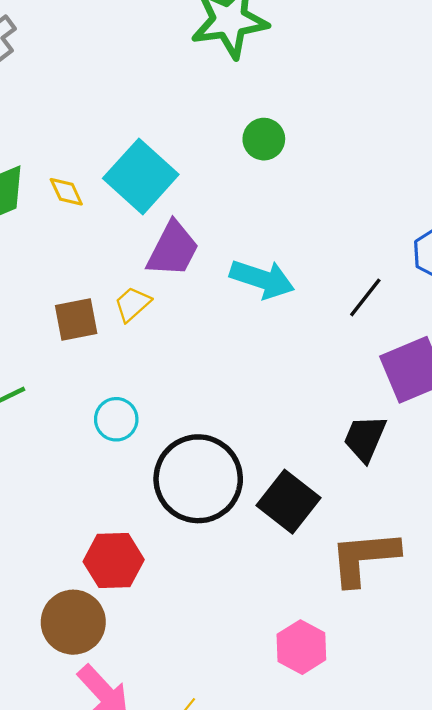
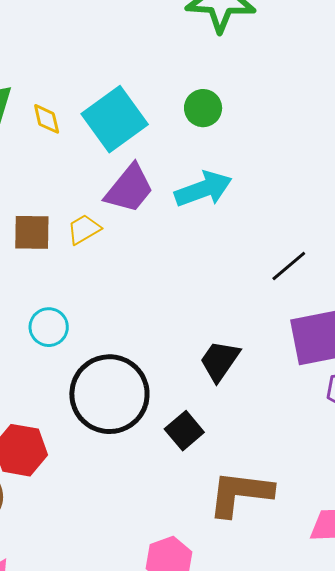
green circle: (264, 139) -> (203, 108), moved
cyan arrow: (262, 279) -> (203, 189), moved, turned -50
black trapezoid: (365, 438) -> (220, 361), moved
black square: (288, 502) -> (184, 431), size x0.7

